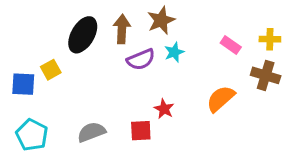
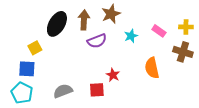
cyan star: (174, 52) -> (131, 36), moved
blue square: (23, 84) -> (27, 69), moved
orange semicircle: (221, 99) -> (152, 68), turned -60

